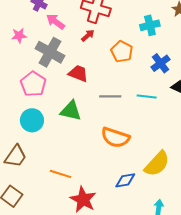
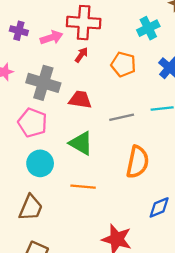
pink arrow: (55, 22) -> (51, 38), moved, turned 138
green triangle: (71, 111) -> (81, 143), turned 30
orange semicircle: (115, 137) -> (137, 162), turned -84
orange line: (61, 174) -> (83, 187), moved

